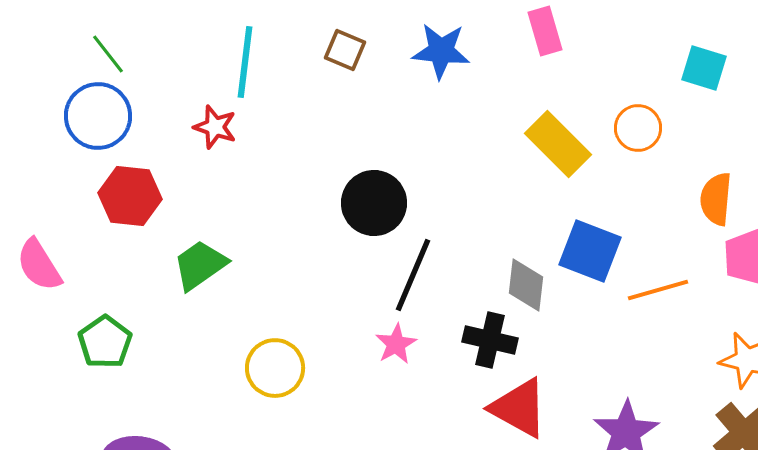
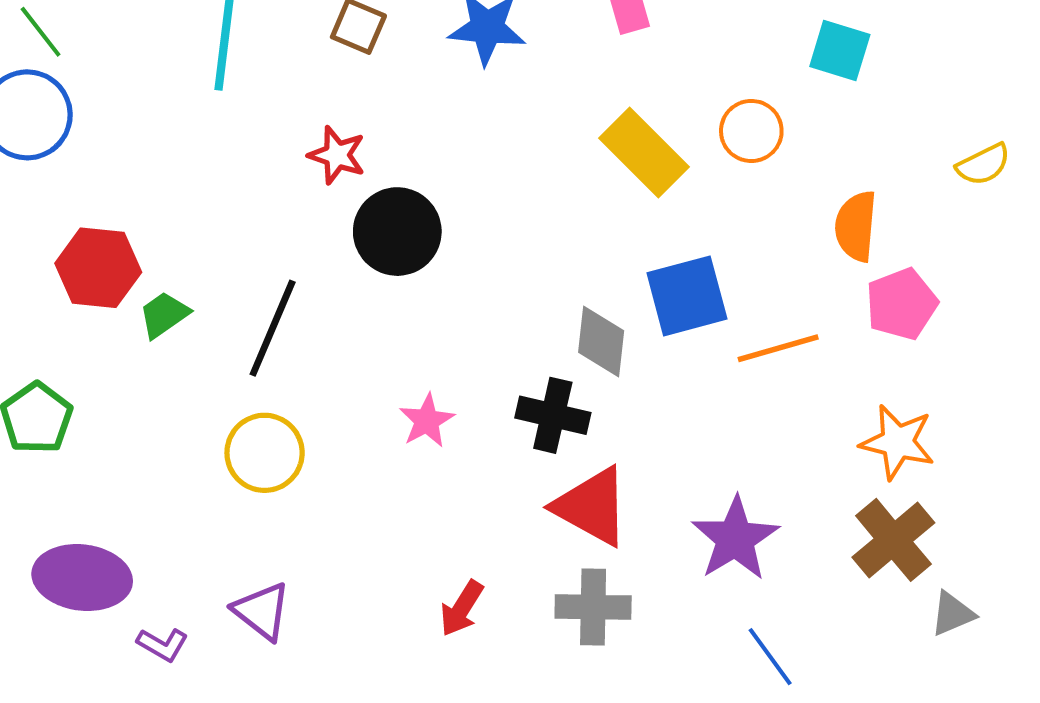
red star: (215, 127) -> (337, 155), moved
red hexagon: (130, 196) -> (98, 268), moved
blue square: (590, 251) -> (687, 296), turned -36
green trapezoid: (200, 265) -> (164, 315), size x0.7
black line: (413, 275) -> (273, 328), moved

